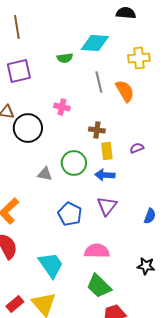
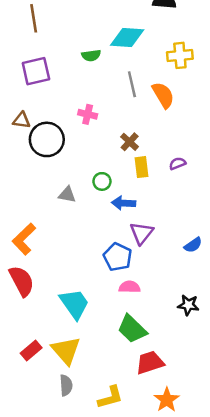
brown cross: (97, 130) -> (130, 142), turned 35
green circle: (74, 163) -> (102, 181), size x0.6
blue arrow: (105, 175) -> (124, 203), moved
blue pentagon: (70, 214) -> (118, 257), moved
blue semicircle: (150, 216) -> (193, 245), turned 35
pink semicircle: (97, 251) -> (130, 287), size x0.7

